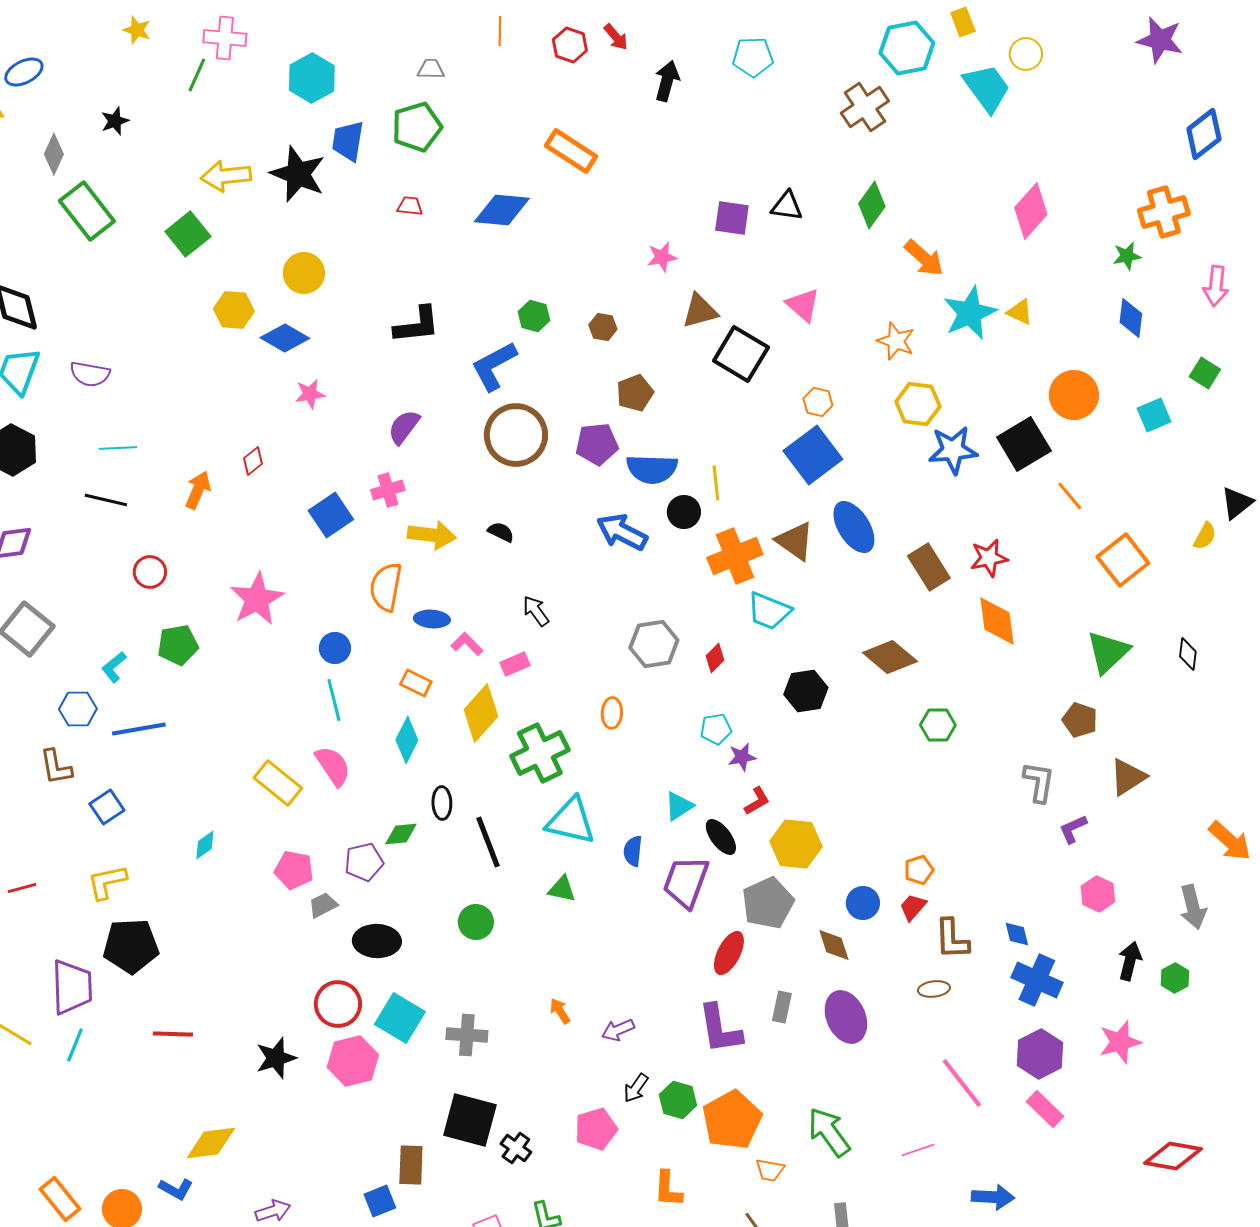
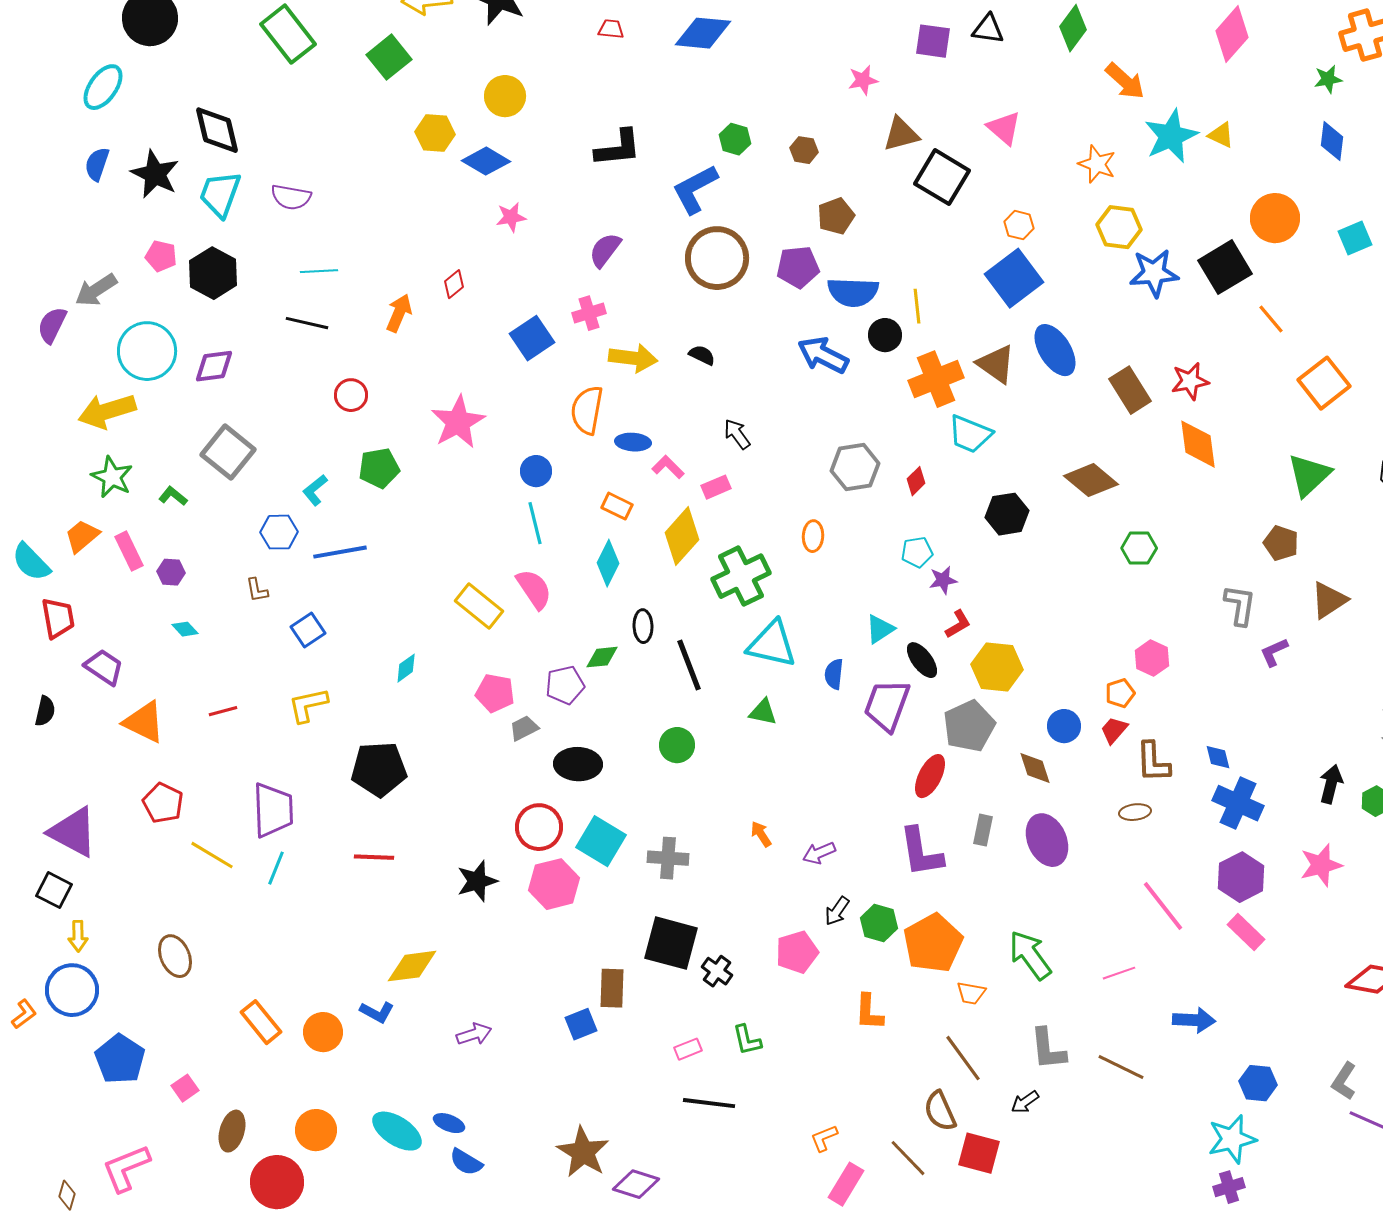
brown L-shape: (56, 767) -> (257, 590), size x0.7
pink hexagon: (1098, 894) -> (1152, 658), moved
black pentagon: (131, 946) -> (379, 769), moved

